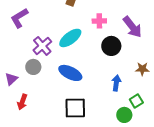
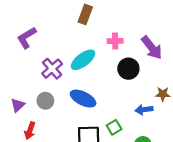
gray circle: (33, 67) -> (45, 101), moved
blue arrow: (116, 83) -> (144, 110), moved, turned -105
green square: (136, 101) -> (114, 127), moved

